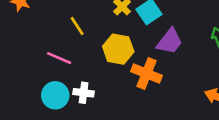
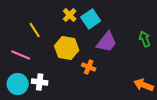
orange cross: (146, 73) -> (89, 67), size x0.6

